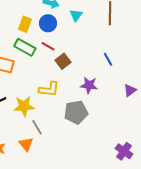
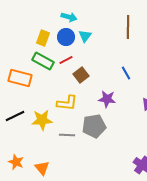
cyan triangle: (76, 15) -> (85, 36), moved
red line: (48, 46) -> (66, 60), turned -56
gray line: (37, 127) -> (67, 135), moved, turned -56
orange triangle: (26, 144) -> (42, 168), moved

